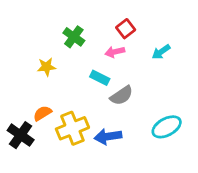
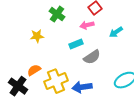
cyan arrow: (161, 52) -> (116, 32), moved
cyan rectangle: (100, 78) -> (76, 44), turned -48

